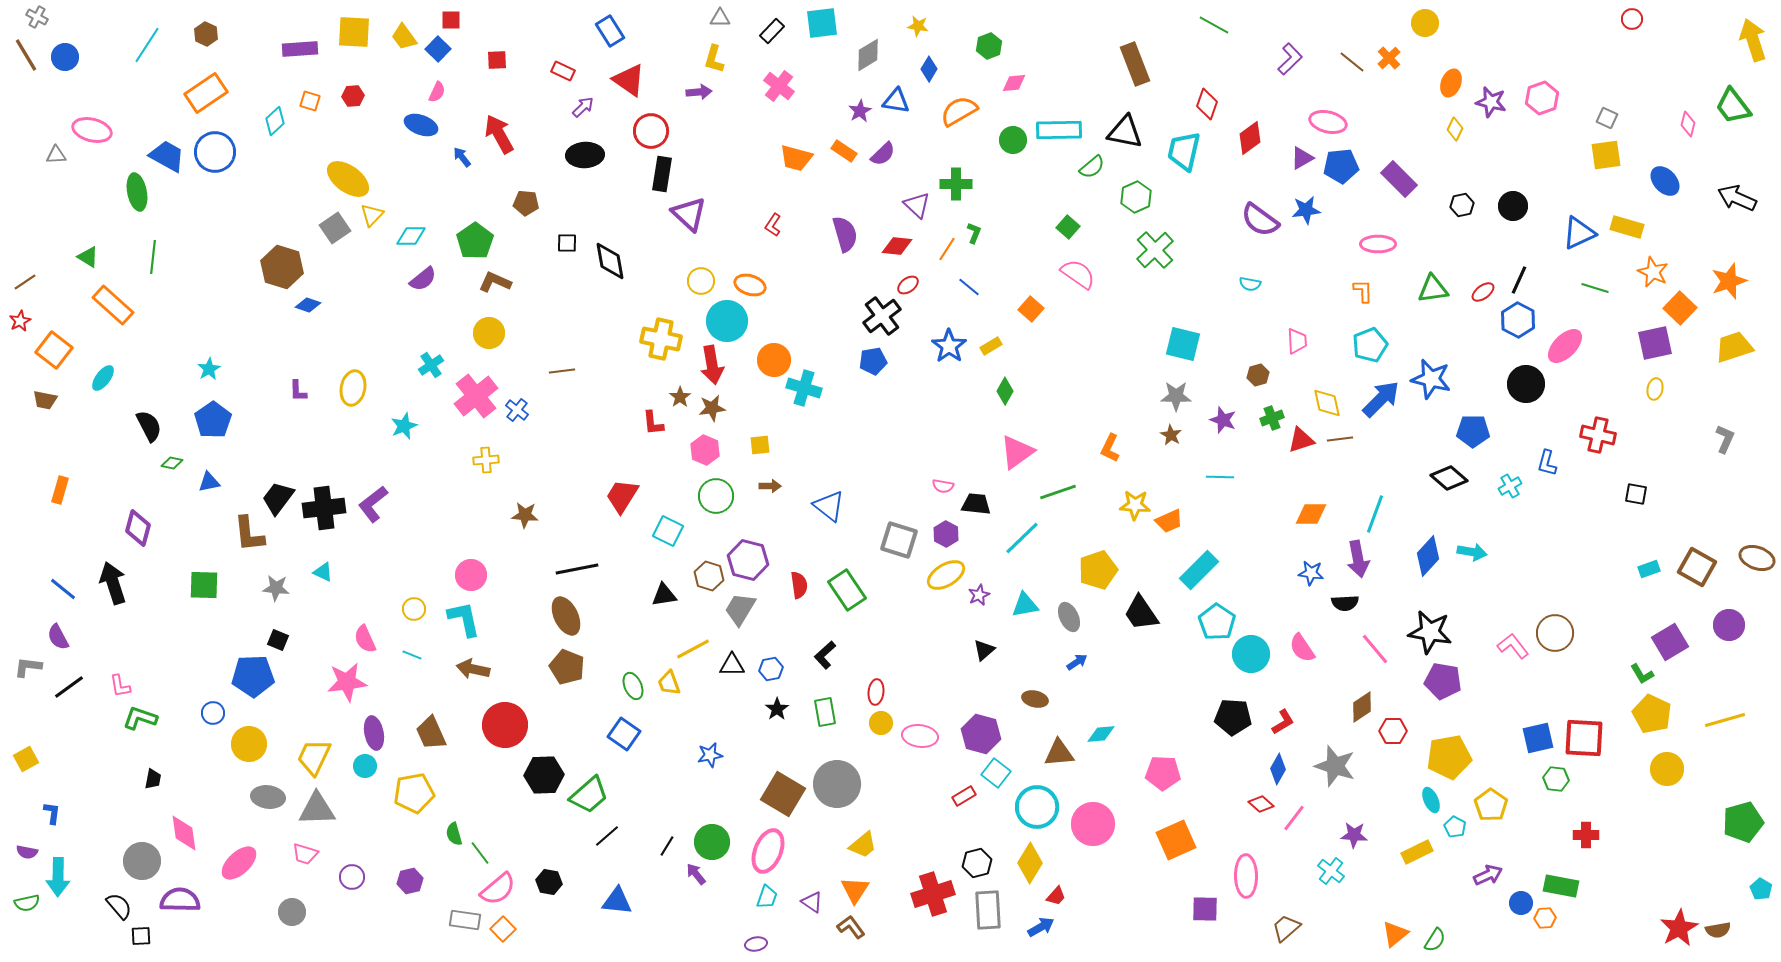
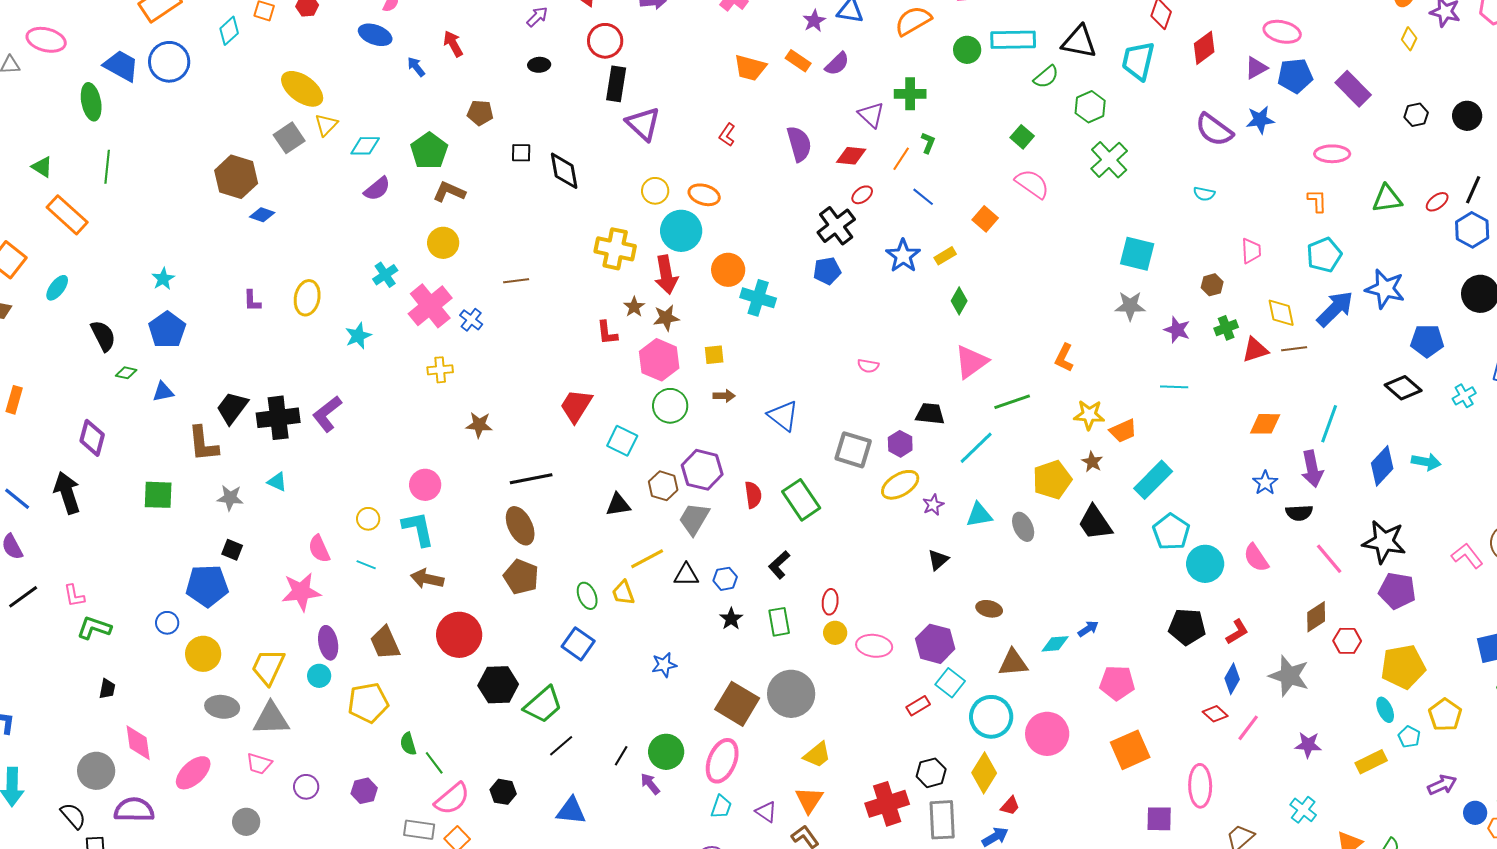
red arrow: (499, 134) -> (453, 44), size x0.7
black ellipse: (585, 155) -> (539, 65), size x0.6
brown star: (1171, 435) -> (1092, 462), moved
pink hexagon: (705, 450) -> (659, 360), size x1.4
pink semicircle: (943, 486) -> (868, 366), moved
blue star: (1311, 573) -> (1265, 483), turned 30
blue arrow: (1077, 662) -> (1088, 629), moved
cyan cross: (1331, 871) -> (1303, 810), moved

